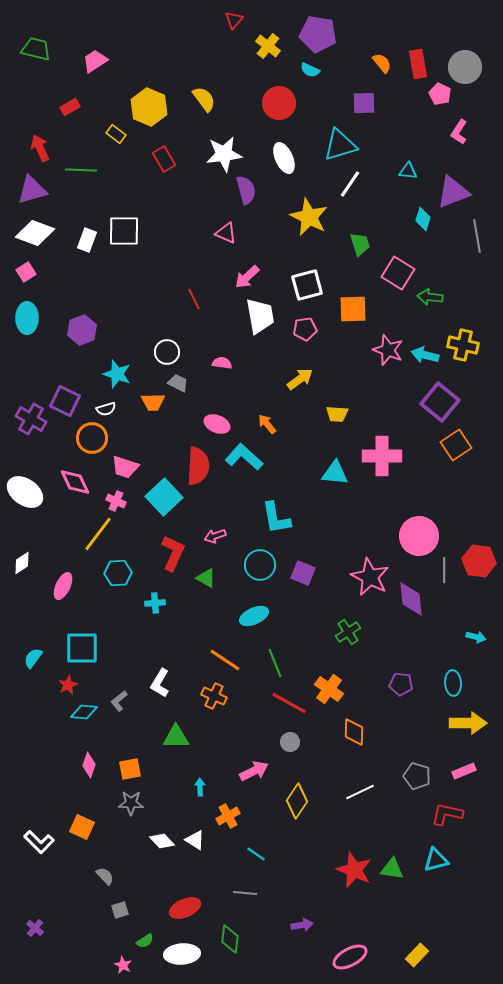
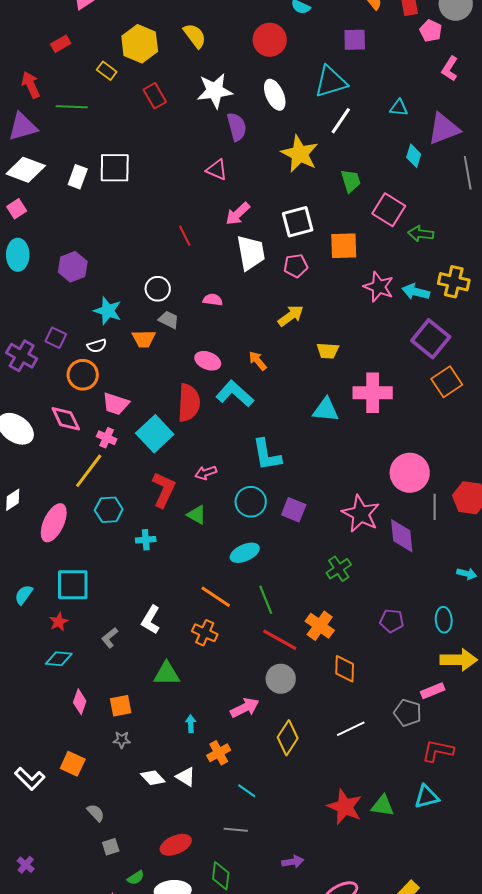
purple square: (65, 401) -> (56, 338), size x0.7
pink ellipse: (63, 586) -> (54, 523), size x1.4
cyan diamond: (84, 712) -> (59, 659), moved
gray circle: (290, 742) -> (281, 679), size x1.5
pink rectangle: (464, 771) -> (433, 691), moved
gray star: (131, 803) -> (122, 740), size x0.7

